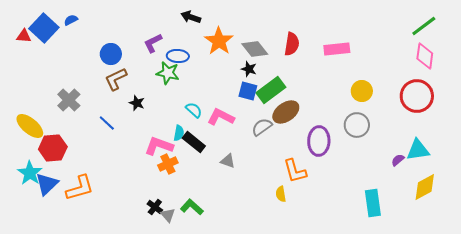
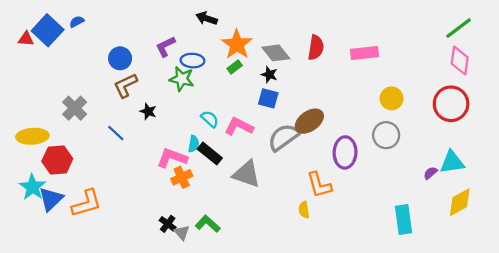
green rectangle: (271, 90) -> (235, 67), moved, size x0.5
yellow ellipse: (30, 126) -> (32, 136), turned -44
gray semicircle: (262, 127) -> (283, 137), size x1.4
gray triangle: (228, 161) -> (247, 174), size x1.8

